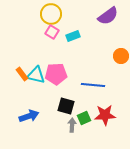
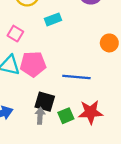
pink square: (52, 32) -> (15, 34), moved
gray arrow: (72, 125) -> (40, 116), moved

